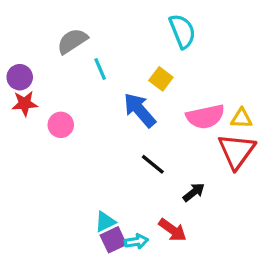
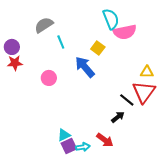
pink semicircle: (205, 117) -> (125, 32), moved
pink circle: (61, 125) -> (49, 78), moved
black line: (153, 164) -> (127, 100), moved

